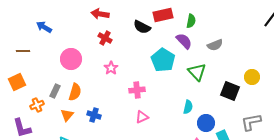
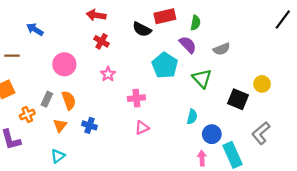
orange semicircle: (75, 92) -> (69, 100), turned -36
gray L-shape: (251, 122) -> (261, 133), turned -30

